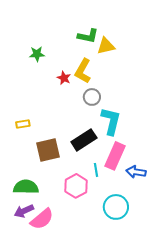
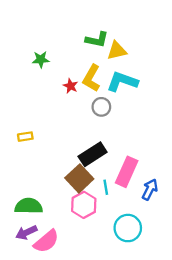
cyan L-shape: (111, 121) -> (122, 82), moved, turned -84
brown square: (48, 150) -> (79, 178), moved, turned -30
blue arrow: (136, 172) -> (150, 189), turned 108

